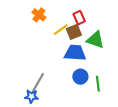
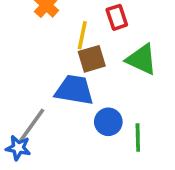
yellow line: (61, 30) -> (82, 35), turned -49
brown square: (74, 32) -> (92, 59), moved
blue trapezoid: (75, 53) -> (74, 90), moved

